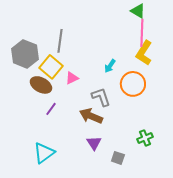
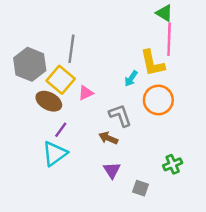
yellow L-shape: (144, 53) -> (152, 63), moved, turned -45
brown arrow: (91, 116) -> (108, 138), size x0.7
cyan triangle: (44, 153) -> (55, 154), moved

